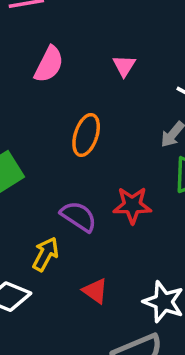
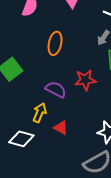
red triangle: (95, 291) -> (61, 128), moved

